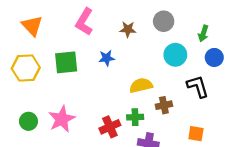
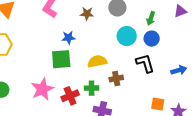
blue circle: (214, 57) -> (152, 39), moved
green square: (66, 62) -> (61, 59), moved
pink star: (62, 119) -> (42, 89), moved
orange square: (196, 134) -> (158, 104), moved

